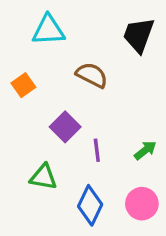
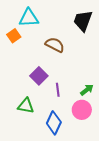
orange square: (23, 85) -> (14, 36), moved
pink circle: (142, 204) -> (82, 110), moved

